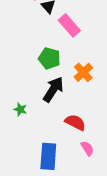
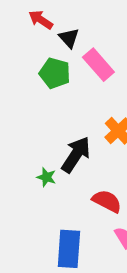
green pentagon: (49, 58) -> (55, 73), moved
green star: (20, 109) -> (46, 177), moved

